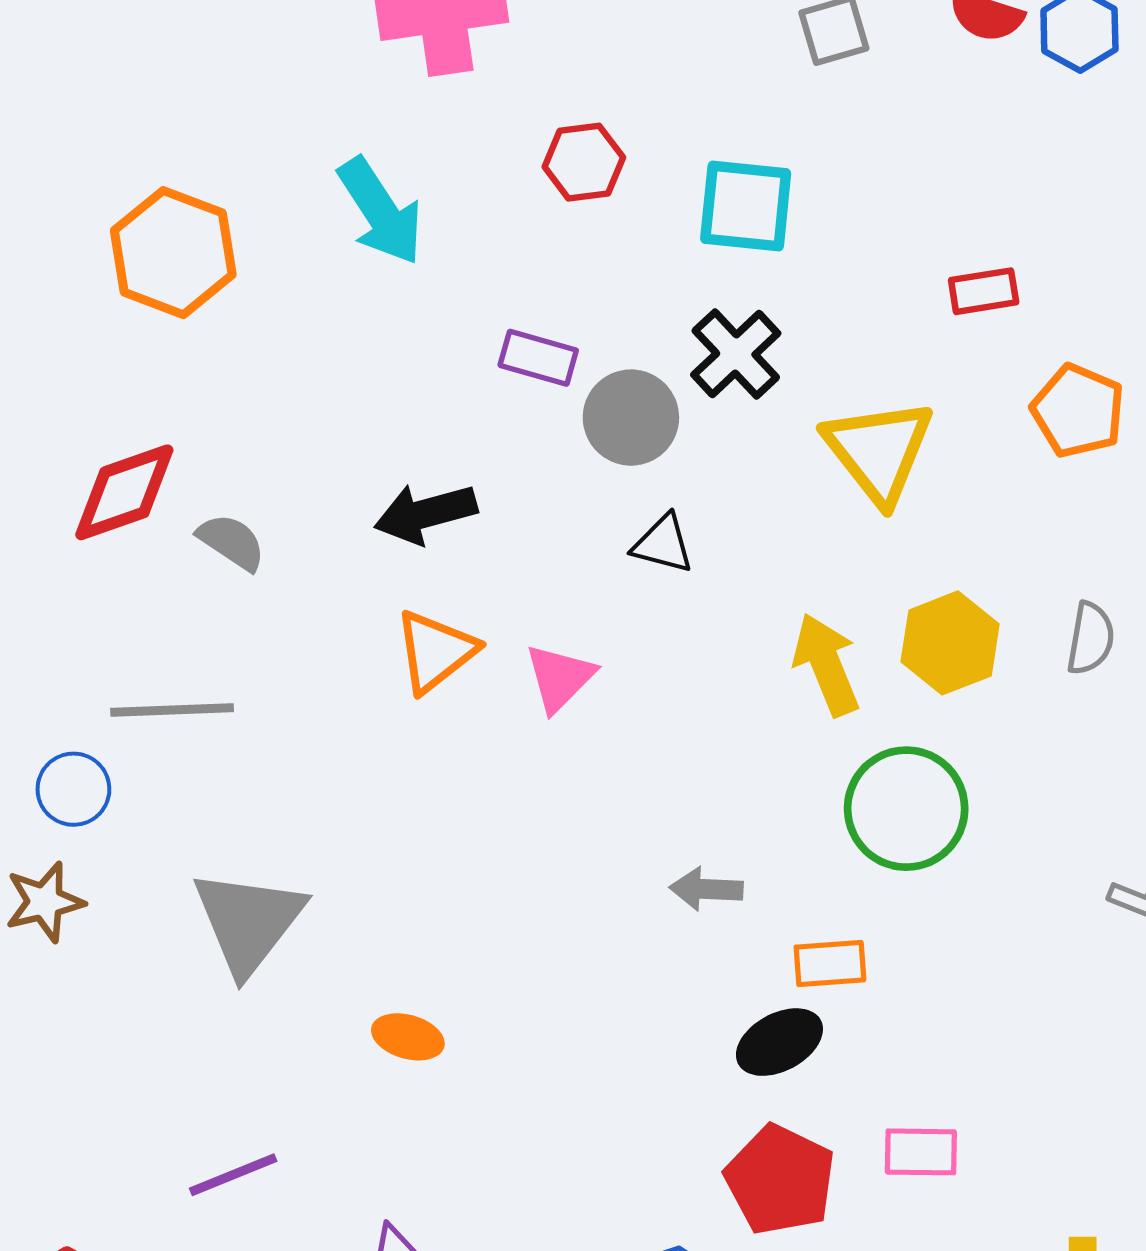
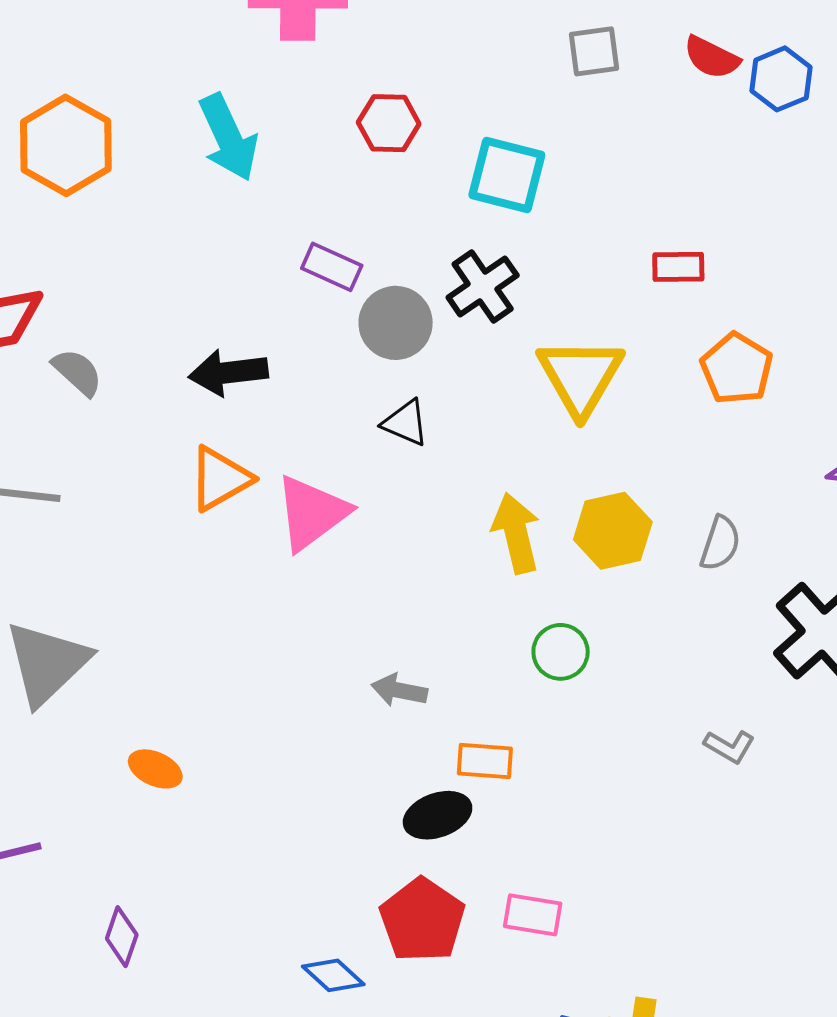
pink triangle: (560, 678) -> (312, 513), size x1.4
green circle: (906, 809) -> (561, 652), size x0.6

